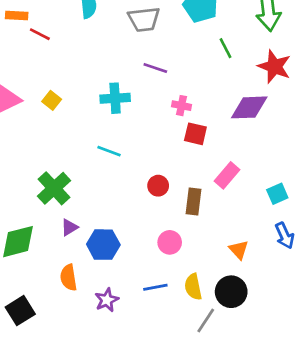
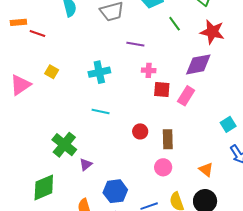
purple line: (155, 68) -> (135, 44), moved
yellow square: (52, 100) -> (52, 72), moved
pink rectangle: (227, 175) -> (186, 96), moved
purple triangle: (69, 227) -> (86, 165), moved
pink circle: (170, 242) -> (163, 167), moved
blue hexagon: (103, 245) -> (115, 191), moved

